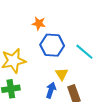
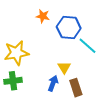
blue hexagon: (52, 45) -> (69, 27), moved

